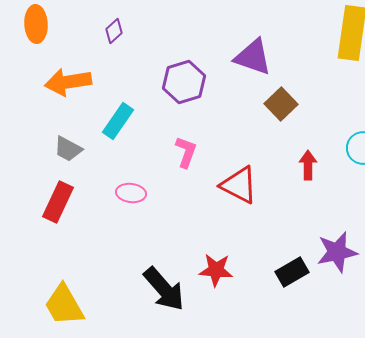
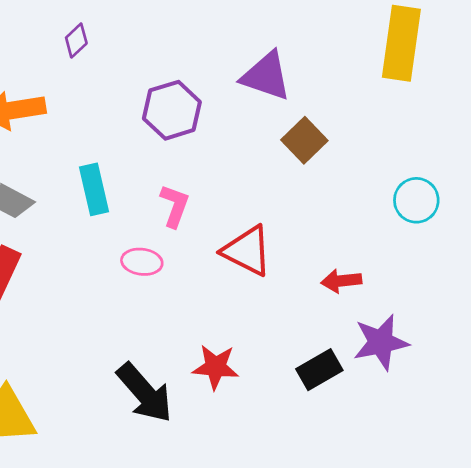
cyan rectangle: (118, 121) -> (94, 189), moved, turned -48
red arrow: (308, 165) -> (341, 281), moved, turned -96
pink ellipse: (131, 193) -> (142, 262), moved

